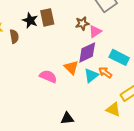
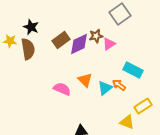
brown rectangle: (47, 17) -> (61, 40), moved, turned 66
black star: (30, 20) -> (31, 27), moved
brown semicircle: (14, 36) -> (28, 49), size x1.5
purple diamond: (87, 52) -> (79, 44), moved

